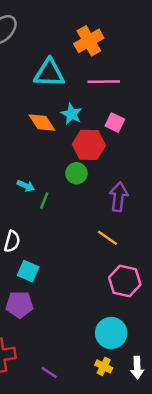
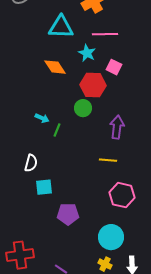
cyan star: (72, 114) -> (87, 53), moved
yellow line: (107, 238) -> (108, 160), turned -30
cyan square: (28, 271) -> (44, 187), turned -30
purple pentagon: (20, 305) -> (68, 214), moved

